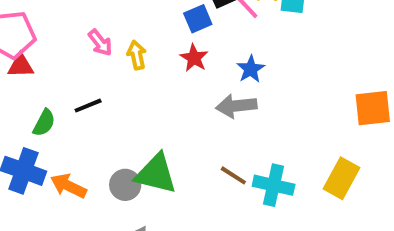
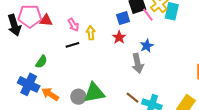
red triangle: (21, 66) -> (46, 20), moved
black line: (88, 106) -> (72, 45), moved
gray arrow: (236, 106) -> (138, 63), turned -102
green triangle: (156, 174) -> (94, 93), turned -30

